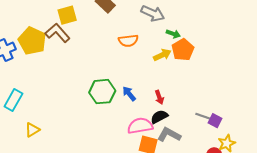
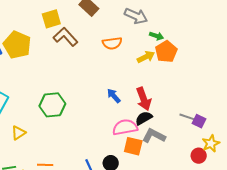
brown L-shape: (58, 33) -> (65, 37), moved
green hexagon: (102, 92) -> (52, 105), moved
red arrow: (159, 97) -> (144, 99), size x1.6

